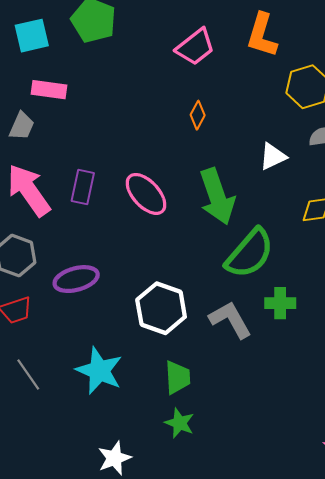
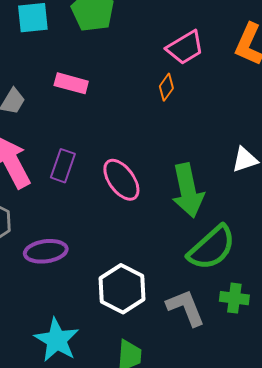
pink rectangle: (49, 90) -> (71, 83), moved
orange diamond: (198, 115) -> (166, 87), moved

